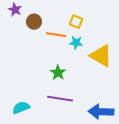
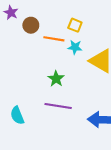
cyan semicircle: (21, 108) -> (17, 115), turned -90

